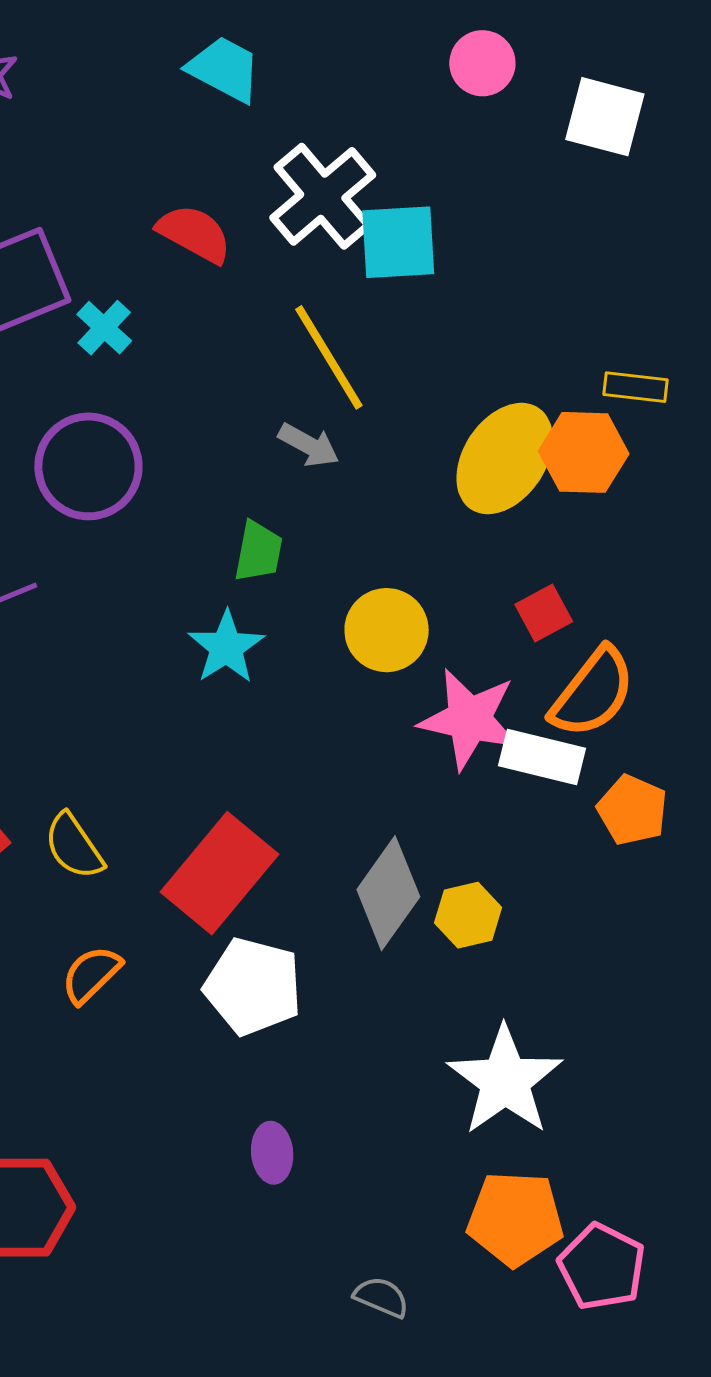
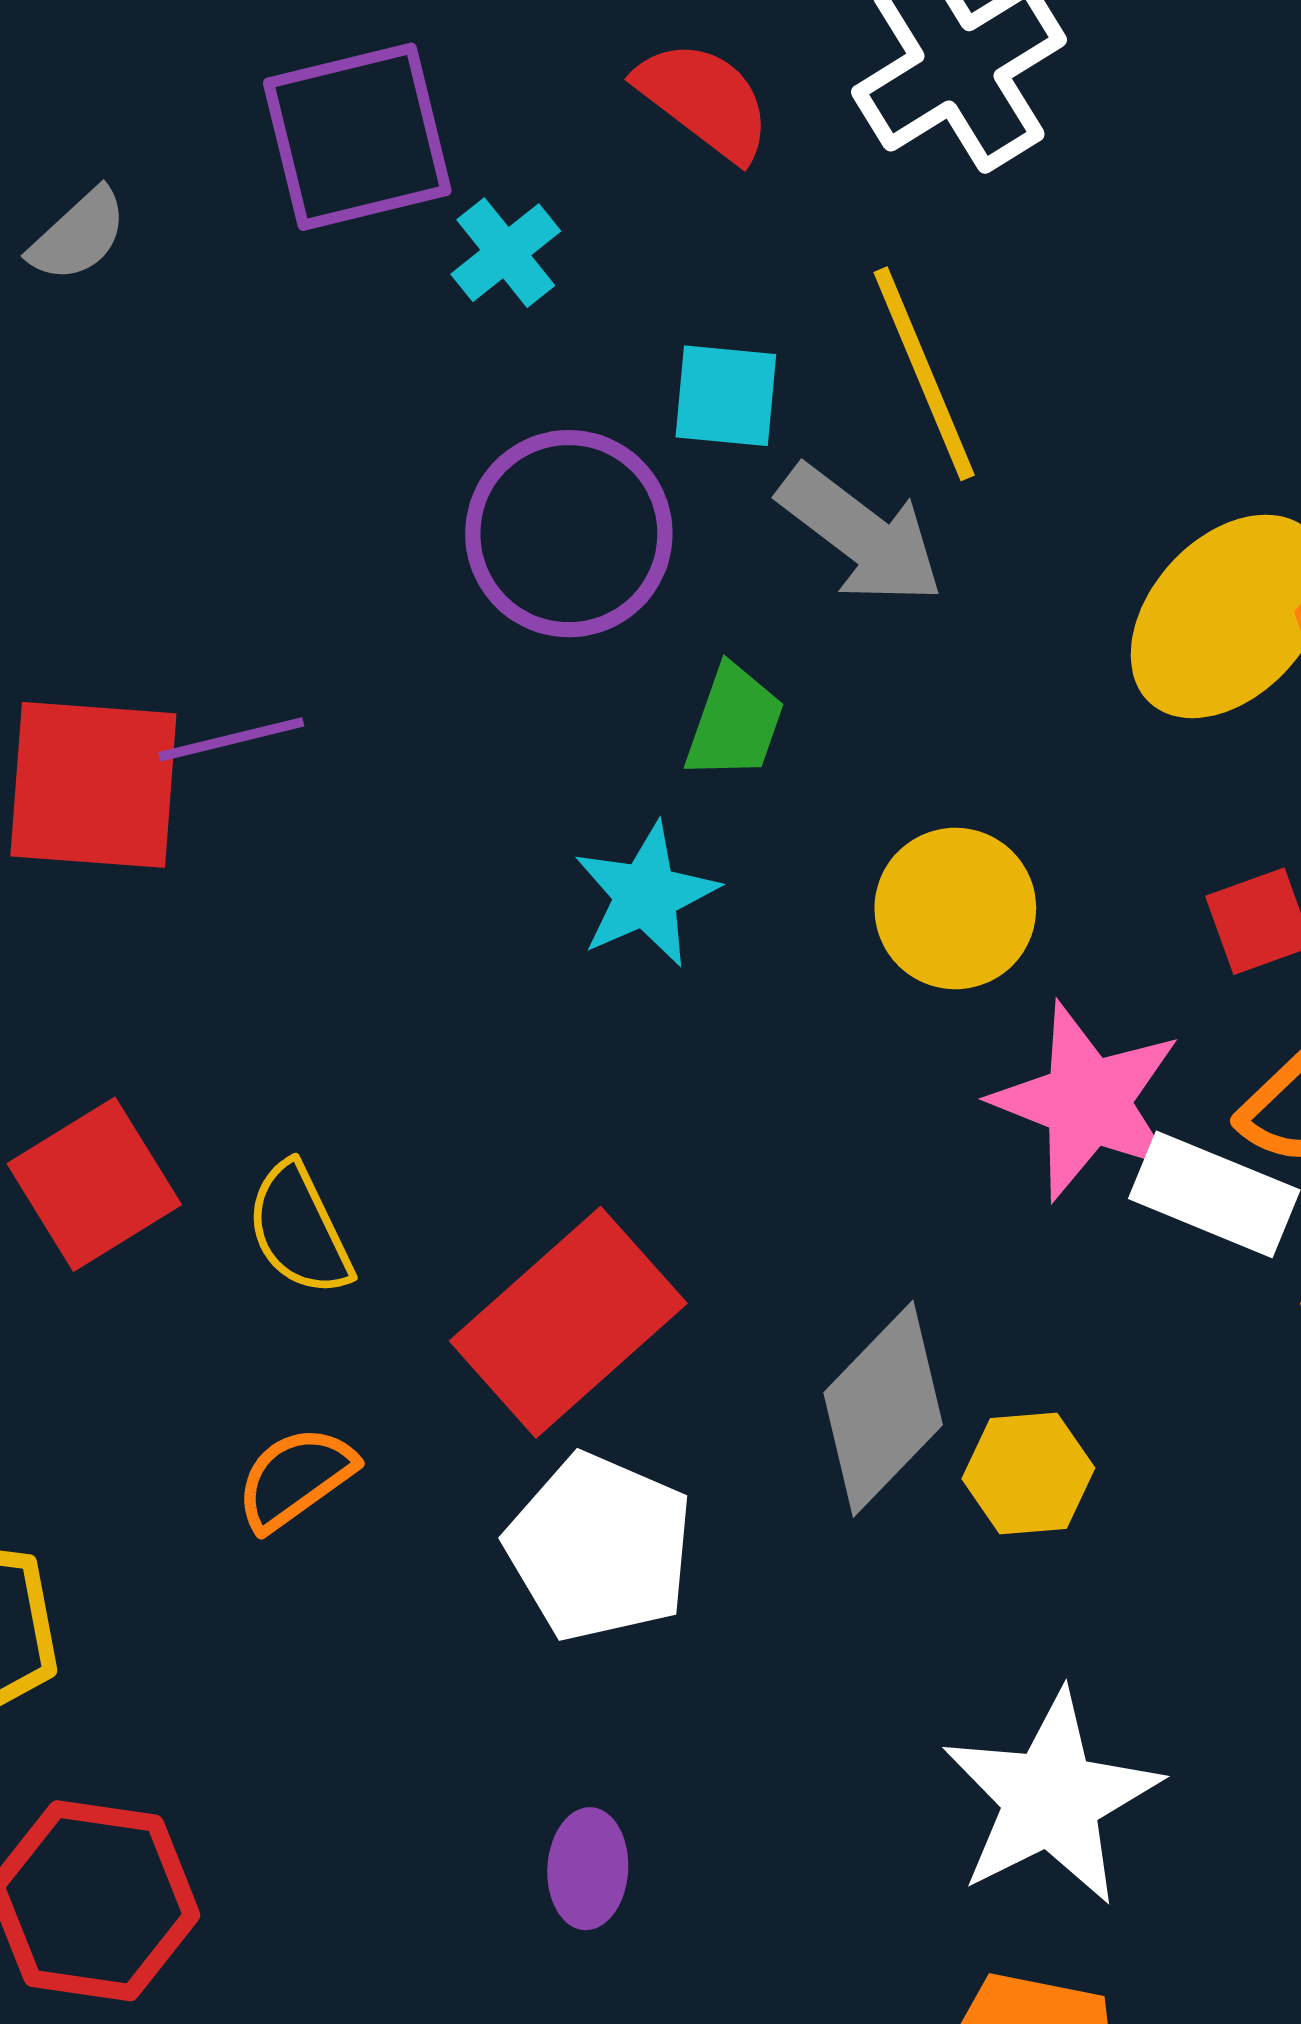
cyan square: (398, 242) -> (726, 396), moved, size x0.7
gray arrow: (309, 445) -> (861, 535), size x1.5
purple circle: (88, 466) -> (569, 534), moved

